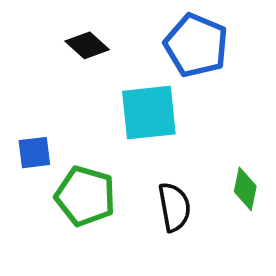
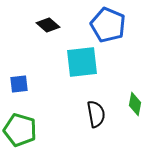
green pentagon: (85, 196) -> (20, 130), moved

